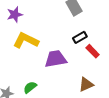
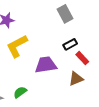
yellow L-shape: (26, 40) -> (17, 46), turned -55
brown triangle: (86, 84) -> (76, 79), moved

